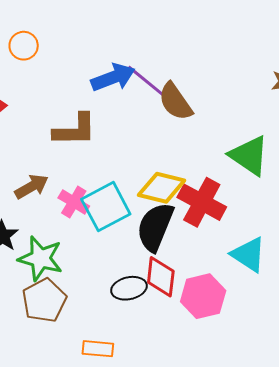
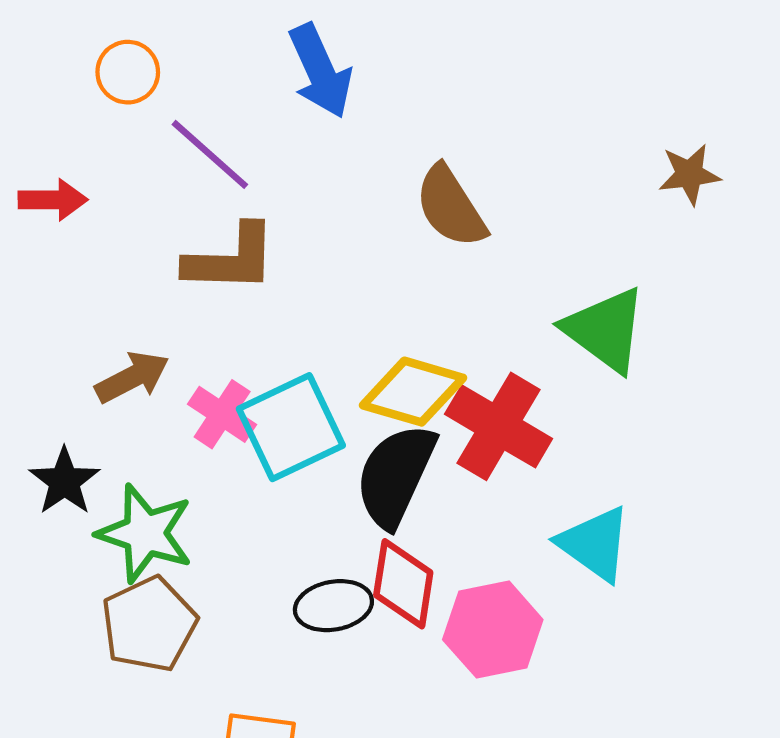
blue arrow: (113, 77) -> (320, 71), moved, turned 84
purple line: (146, 81) -> (210, 154), moved

